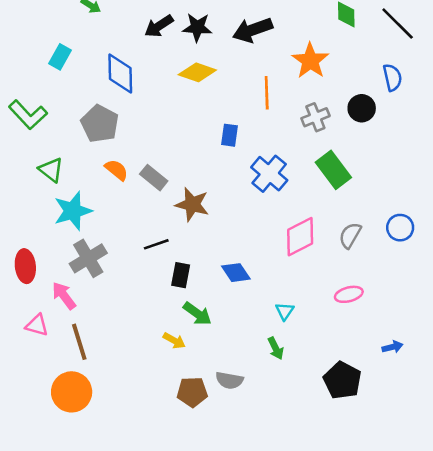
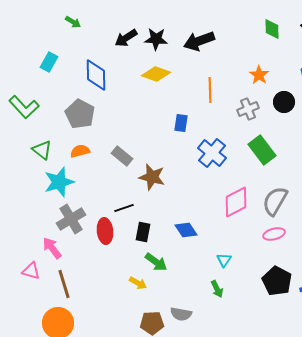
orange star: (310, 61) -> (259, 75), moved, size x0.7
orange semicircle: (116, 170) -> (80, 151), moved, turned -54
gray semicircle: (350, 235) -> (275, 201), size x1.4
red ellipse: (25, 266) -> (105, 231), moved
pink ellipse: (349, 294) -> (274, 234), moved
black pentagon: (342, 380) -> (277, 281), moved

